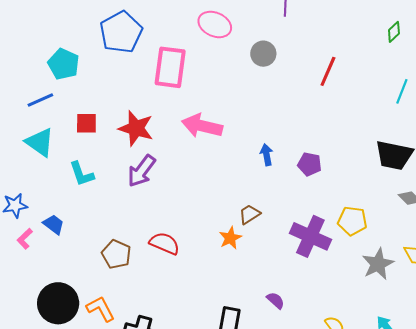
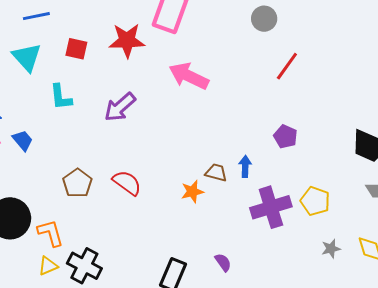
red line: (328, 71) -> (287, 66), moved
red star: (136, 128) -> (127, 40), moved, turned -30
blue arrow: (267, 155) -> (245, 166), moved
brown trapezoid: (249, 214) -> (216, 173), turned 35
purple cross: (310, 236) -> (271, 207), turned 36
gray star: (378, 264) -> (331, 249), size x0.6

